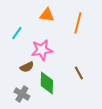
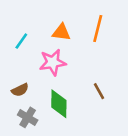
orange triangle: (47, 15) -> (61, 32), moved
brown semicircle: (27, 67) -> (20, 90), moved

